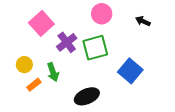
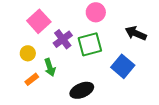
black arrow: (143, 21) -> (136, 33), moved, size x1.5
yellow circle: (24, 65) -> (28, 53), moved

